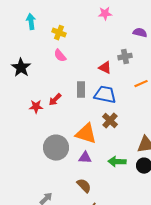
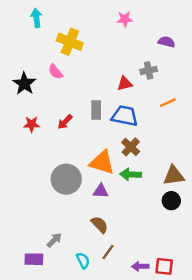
cyan arrow: (31, 22) -> (36, 18), moved
yellow cross: (59, 33) -> (70, 42), size x1.5
pink semicircle: (60, 56) -> (55, 72), moved
red triangle: (105, 68) -> (125, 84), turned -40
red star: (36, 107) -> (32, 124), moved
green arrow: (117, 162) -> (131, 174), moved

